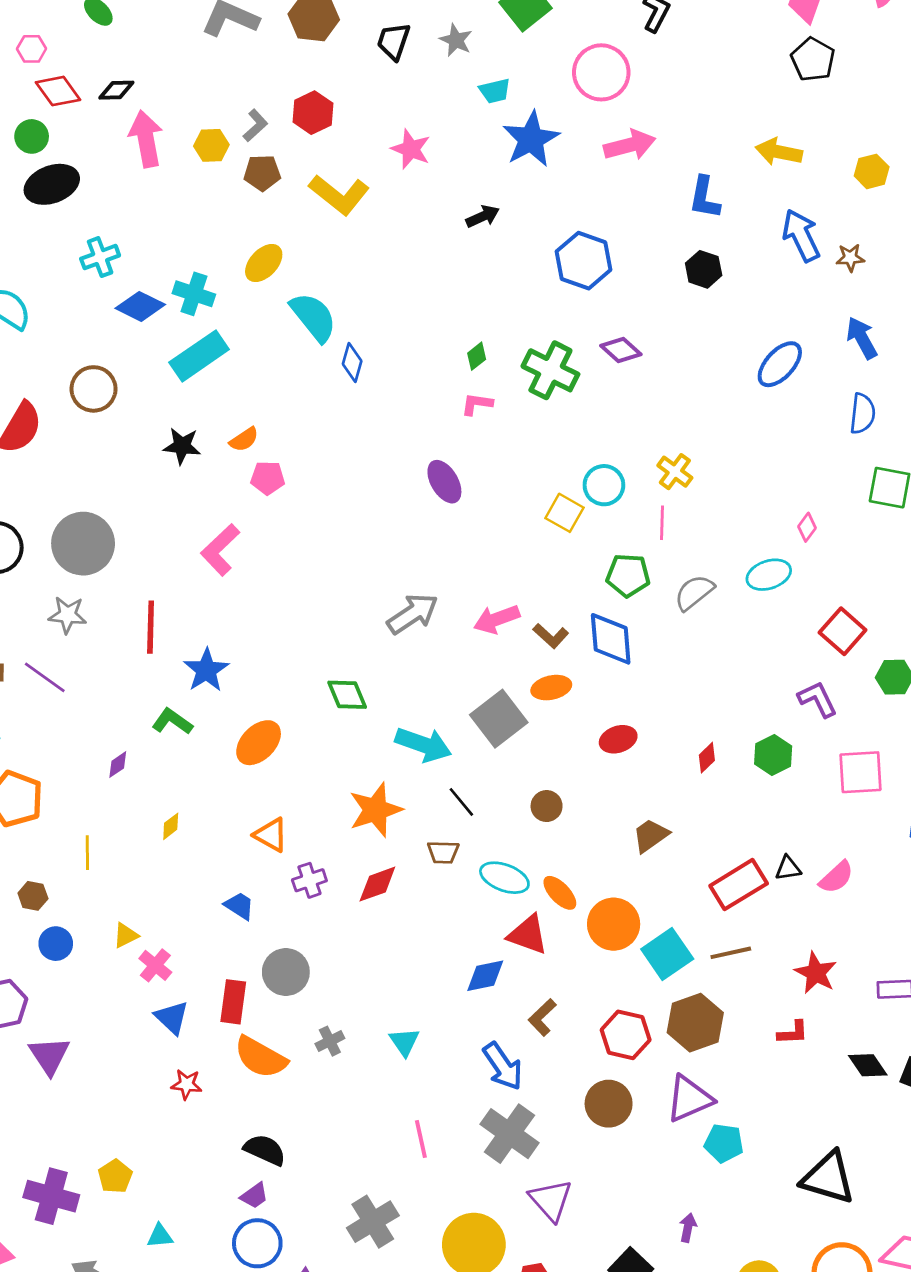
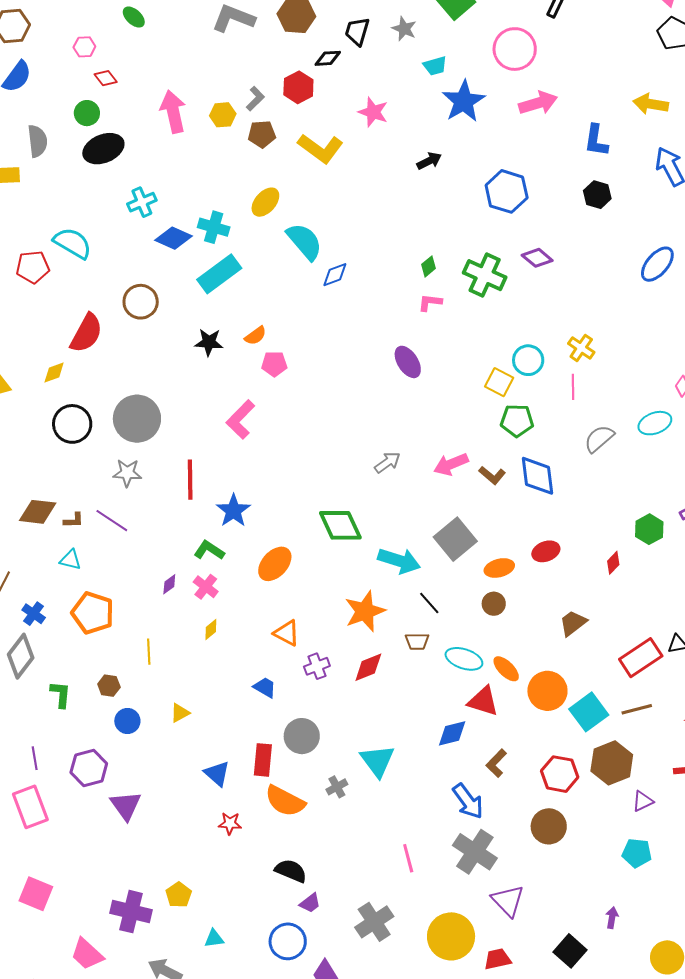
black diamond: (116, 90) -> (328, 58), moved
red diamond: (58, 91) -> (106, 78), size x0.7
blue diamond: (352, 362) -> (335, 275), turned 56
green pentagon: (628, 575) -> (517, 421), moved
gray arrow: (413, 614) -> (387, 462), size x0.7
orange ellipse: (551, 688) -> (499, 568), moved
green diamond: (347, 695) -> (340, 525), size x1.4
green hexagon: (773, 755) -> (649, 529), moved
pink cross: (155, 965) -> (206, 587), moved
cyan triangle: (404, 1042) -> (378, 761), moved, size x1.5
purple triangle: (689, 1099) -> (643, 801), moved, size x0.6
purple trapezoid: (254, 1196) -> (310, 903), moved

